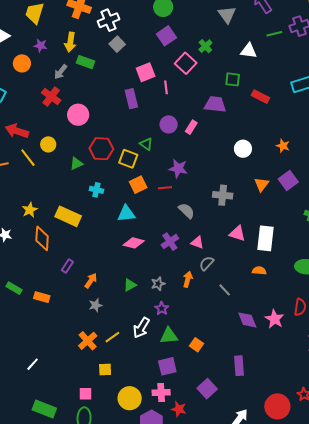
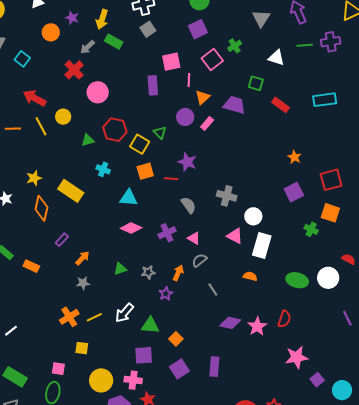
white circle: (243, 149) -> (253, 216), moved
orange triangle: (261, 184) -> (203, 97), moved
purple star: (162, 308) -> (166, 294), moved
purple diamond: (247, 320) -> (230, 323), turned -65
purple square: (207, 389) -> (179, 369), moved

